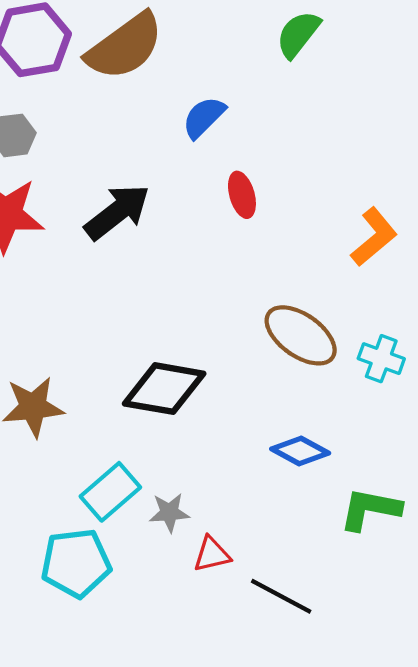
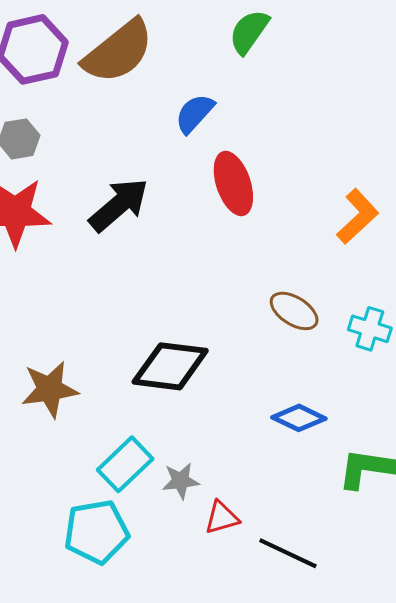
green semicircle: (298, 34) -> (249, 32), moved
red ellipse: (242, 195) -> (233, 183), size x1.5
brown ellipse: (301, 335) -> (294, 311), size x0.7

